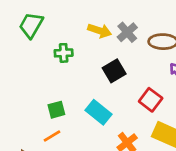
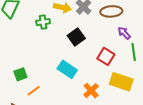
green cross: (64, 53) -> (43, 22), moved
green square: (56, 110) -> (20, 74), moved

